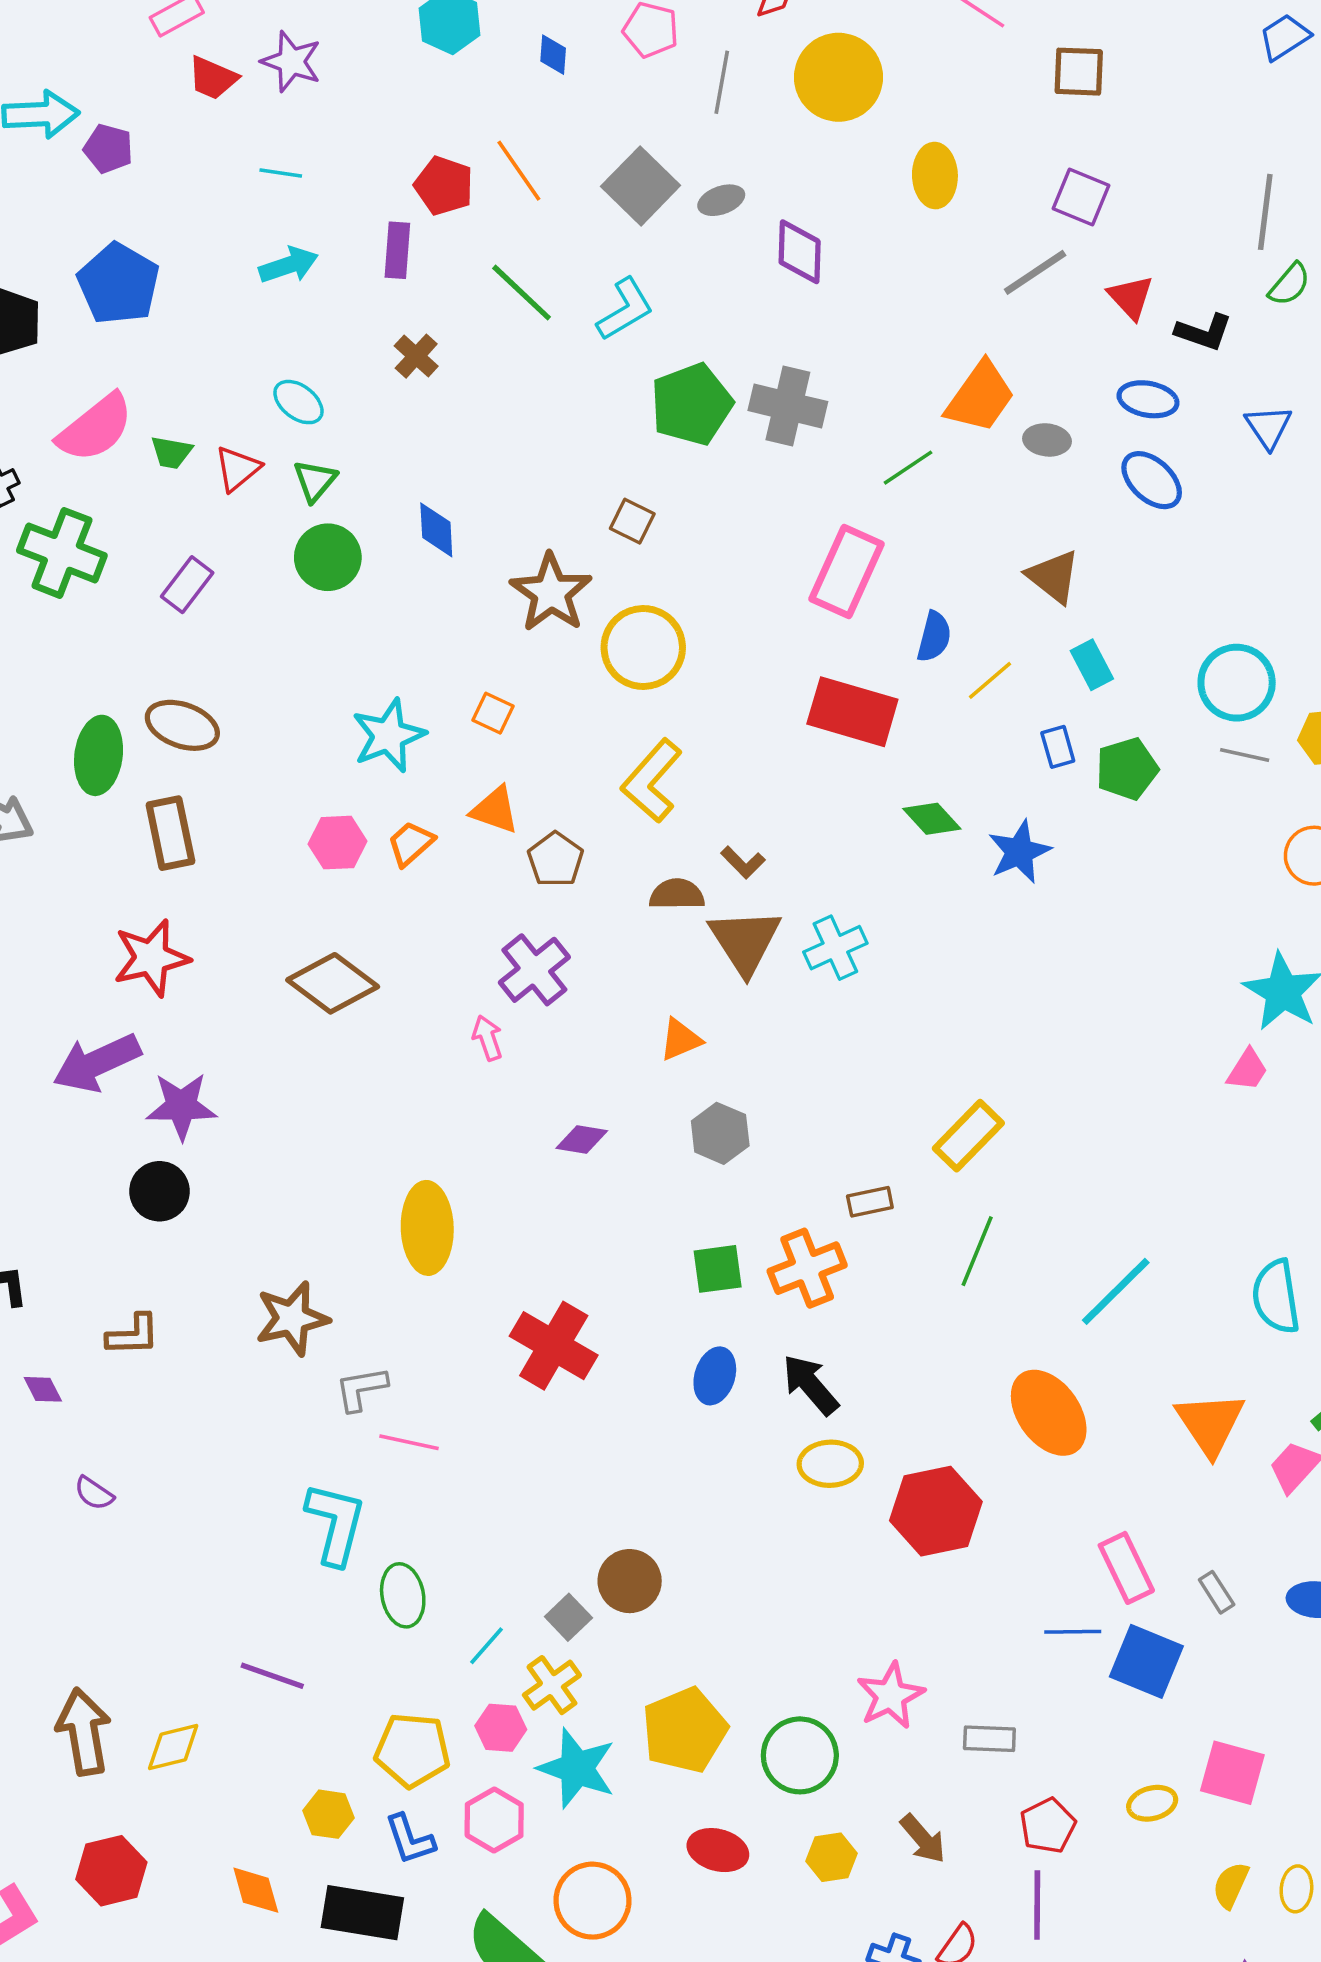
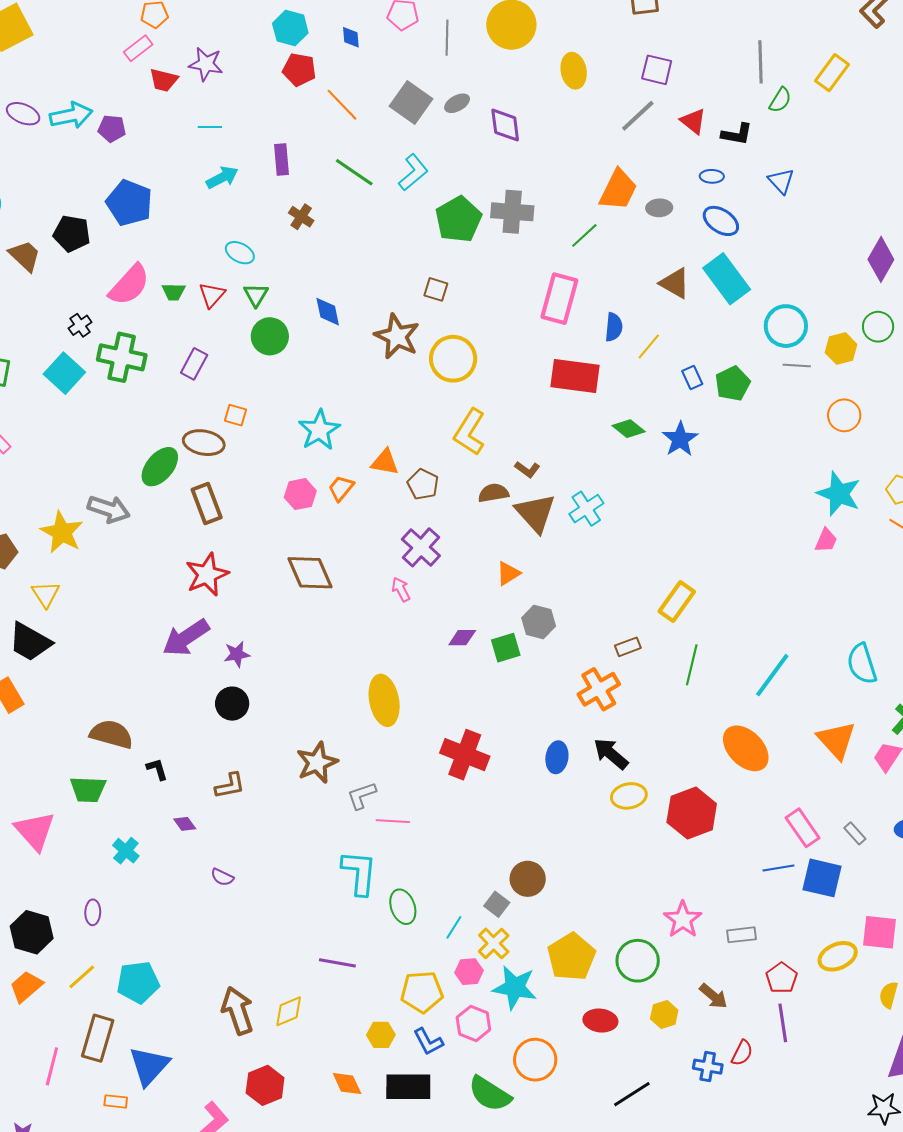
red pentagon: (444, 186) -> (299, 70), moved
blue ellipse: (1148, 399) -> (712, 176), size x0.7
cyan rectangle: (1092, 665) -> (727, 279), moved, size x1.8
orange square: (493, 713) -> (235, 415), moved
green ellipse: (99, 755) -> (160, 467), turned 42
brown diamond: (333, 983) -> (310, 573), turned 39
purple star: (181, 1106) -> (237, 654), size x0.7
green square: (718, 1269) -> (506, 648), moved
yellow ellipse: (1152, 1803) -> (838, 956), size x1.4

